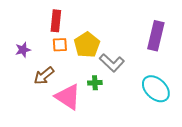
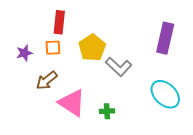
orange square: (60, 45) -> (53, 48), moved
green cross: (95, 83) -> (107, 111), moved

